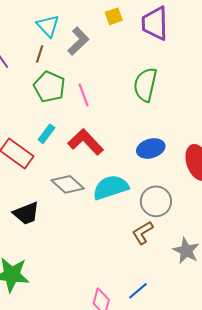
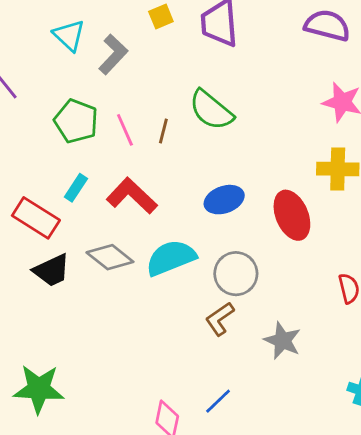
brown line: (40, 54) -> (163, 131), moved
green semicircle: (145, 85) -> (211, 110), turned -60
black trapezoid: (26, 213) -> (52, 270), moved

